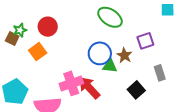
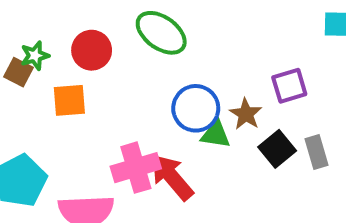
green ellipse: (110, 17) -> (161, 33), moved
orange square: (38, 52) -> (69, 100), turned 30
black square: (136, 90) -> (277, 149), moved

